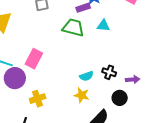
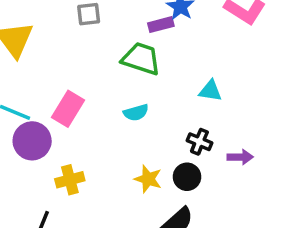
cyan triangle: (103, 26) -> (210, 91), moved
cyan semicircle: (86, 76) -> (136, 113), moved
black circle: (120, 98) -> (187, 177), moved

